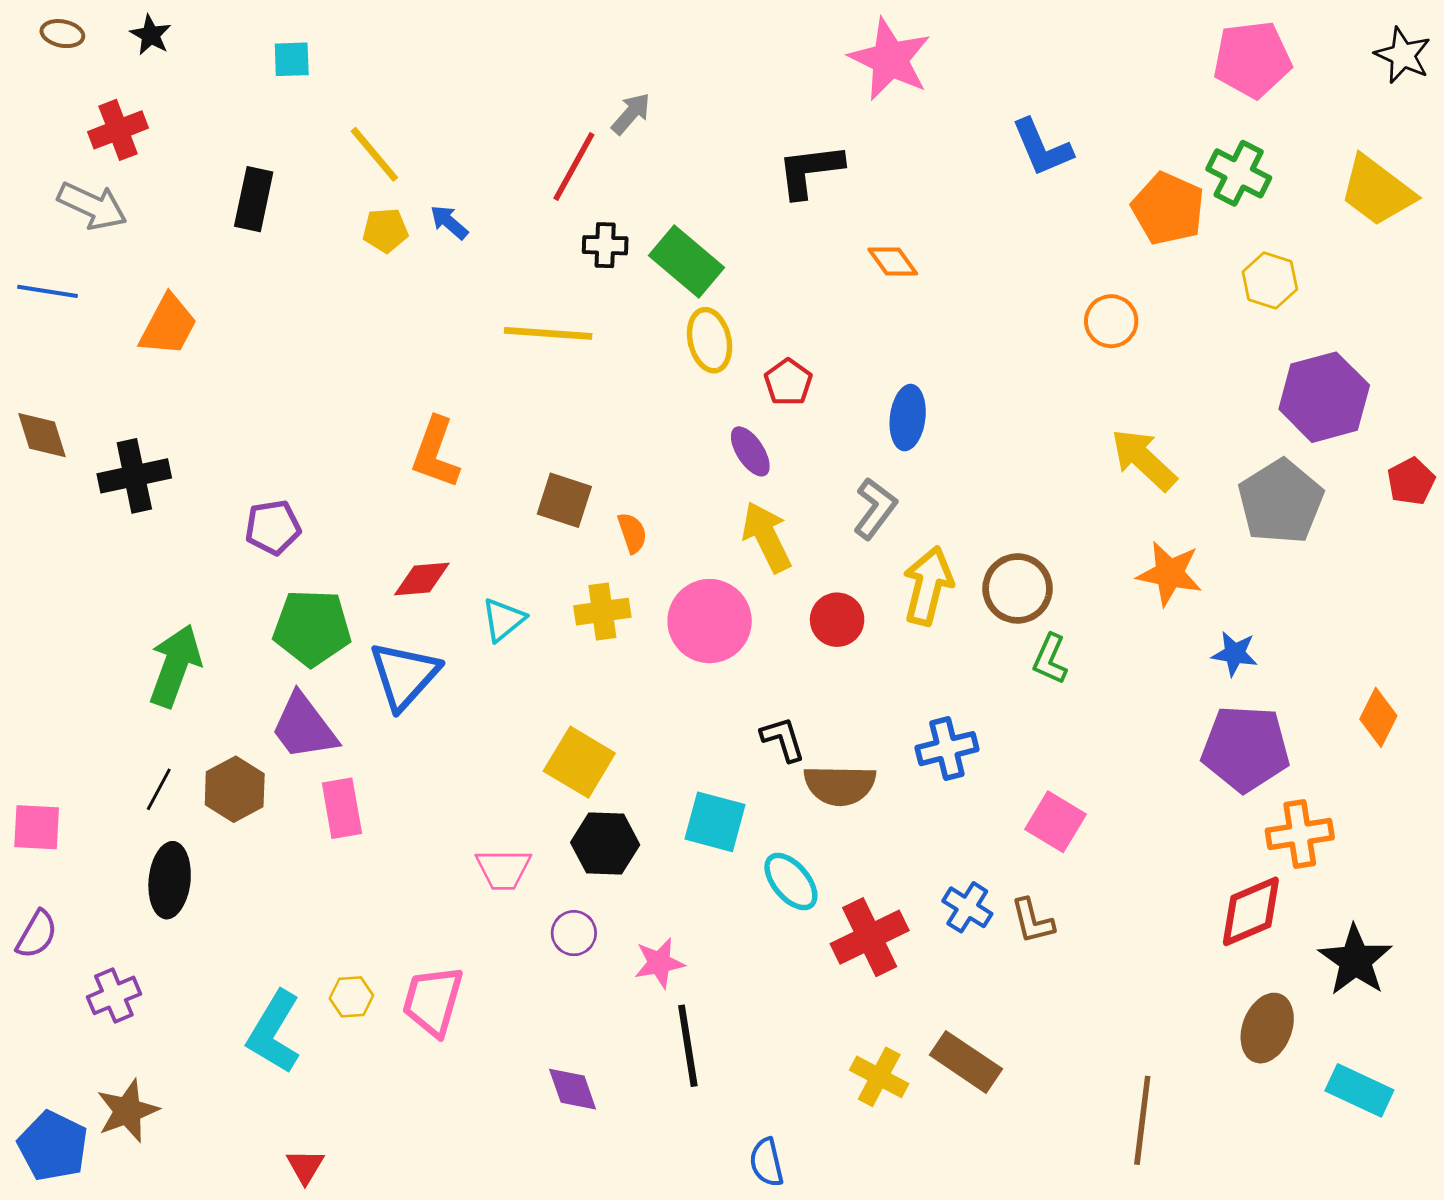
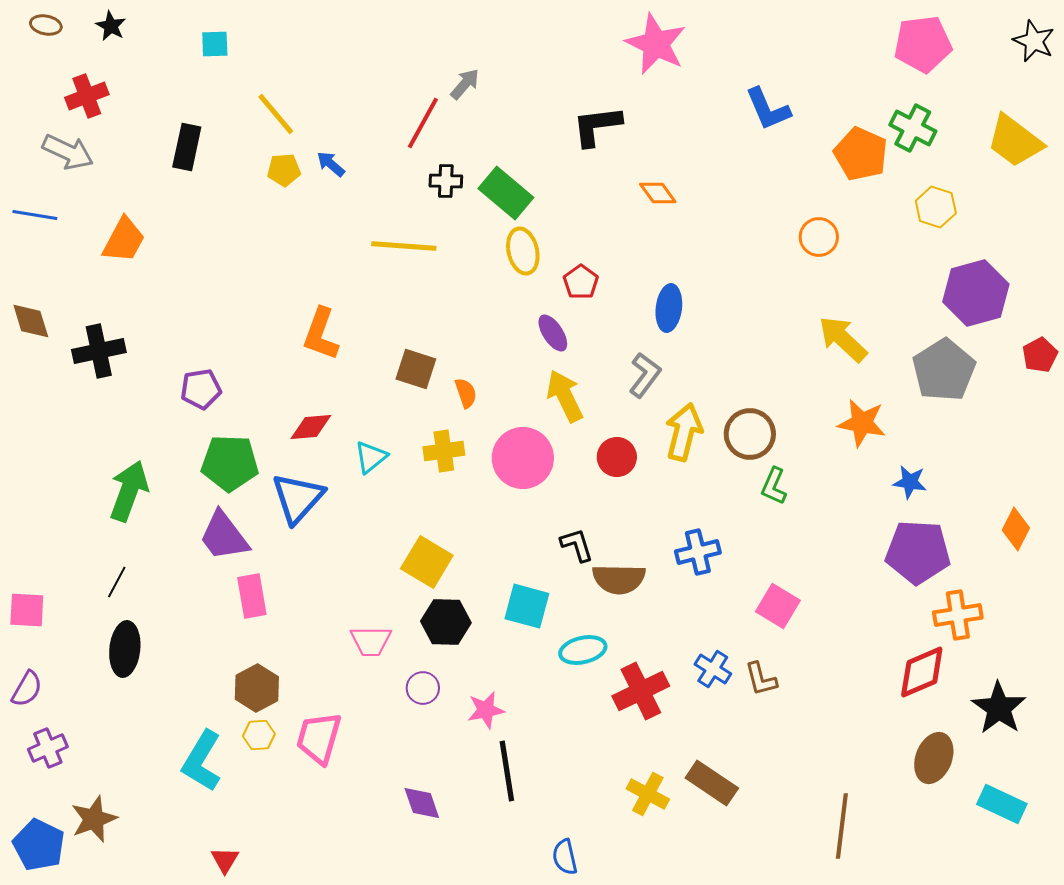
brown hexagon: (235, 789) -> (257, 688), moved
cyan ellipse: (791, 882) -> (583, 650), turned -63
purple cross: (114, 995) -> (48, 748), moved

